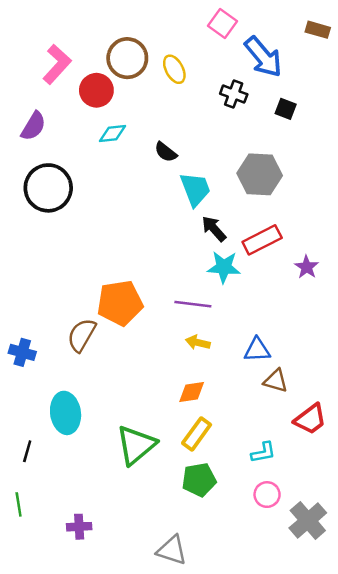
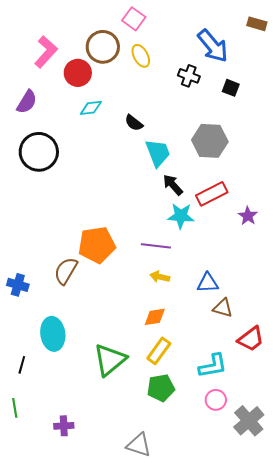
pink square: (223, 23) -> (134, 19), moved
cyan L-shape: (263, 452) -> (213, 366), size x1.4

